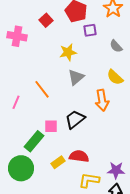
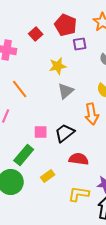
orange line: (42, 89) -> (20, 89), moved
pink square: (51, 126) -> (41, 132), moved
red semicircle: (79, 156) -> (79, 159), moved

